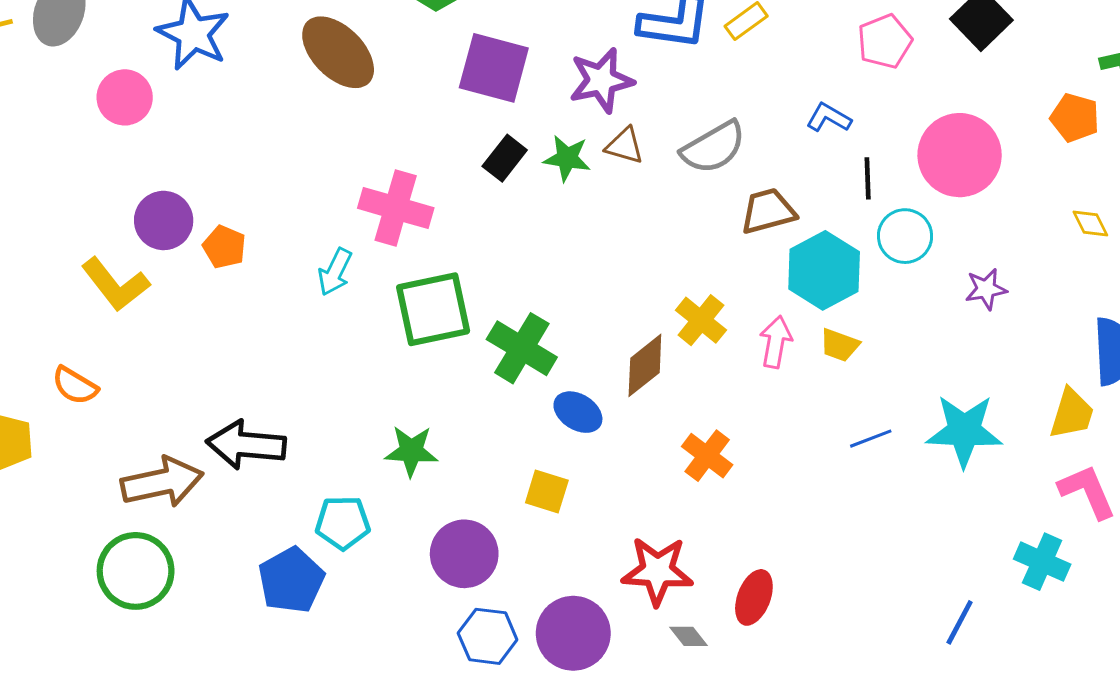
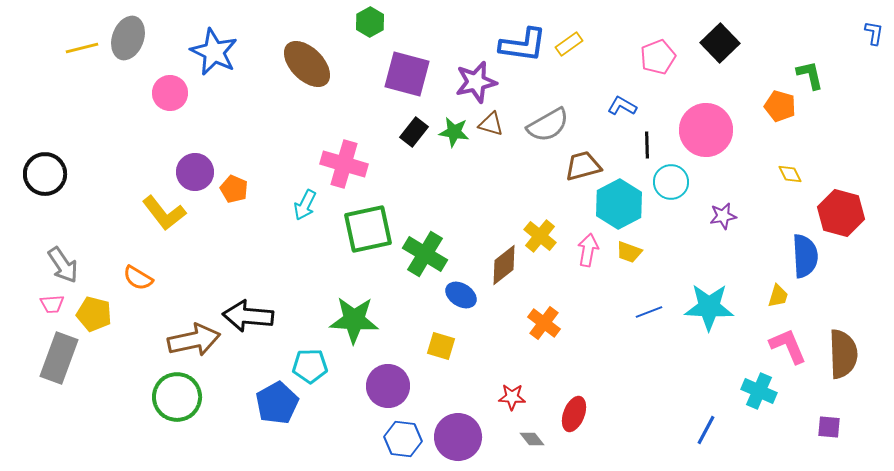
yellow trapezoid: (1072, 414) -> (778, 296), size x0.7
green star: (411, 451) -> (354, 320), size x1.4
red star: (657, 571) -> (512, 397), size x0.6

